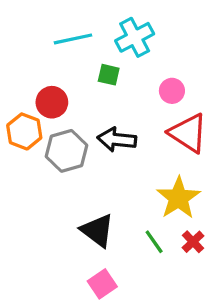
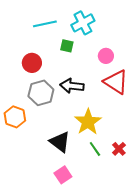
orange hexagon: (24, 131) -> (15, 117), moved
yellow star: (178, 198) -> (88, 122), moved

